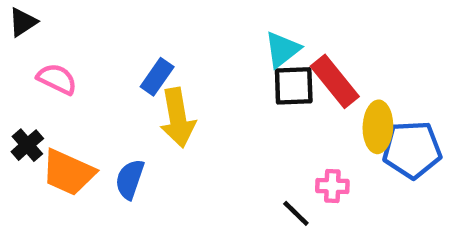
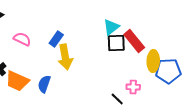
pink semicircle: (57, 79) -> (22, 39), moved

